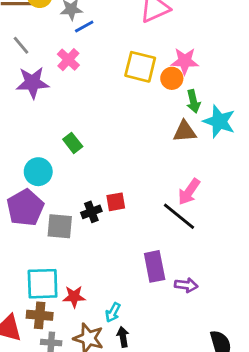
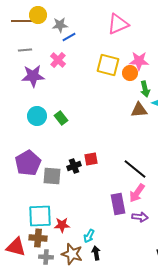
gray line: (21, 45) -> (25, 50), turned -56
cyan circle: (38, 172) -> (37, 116), moved
pink arrow: (189, 192) -> (137, 193), moved

